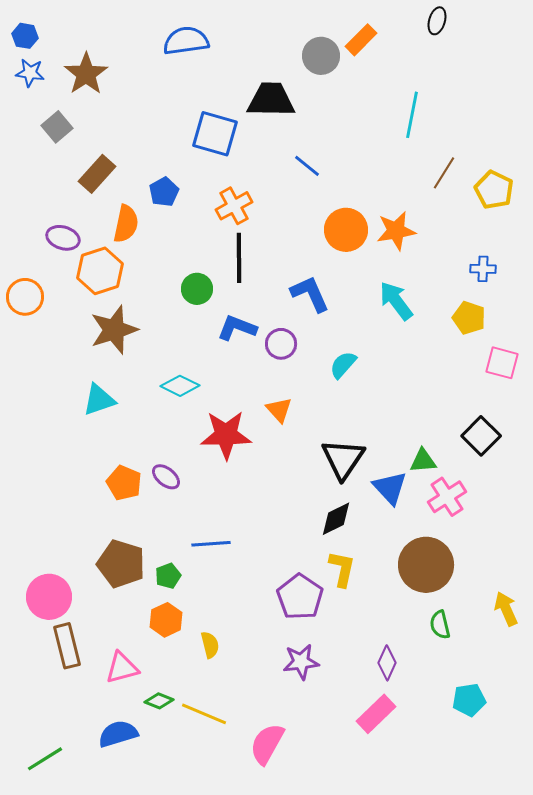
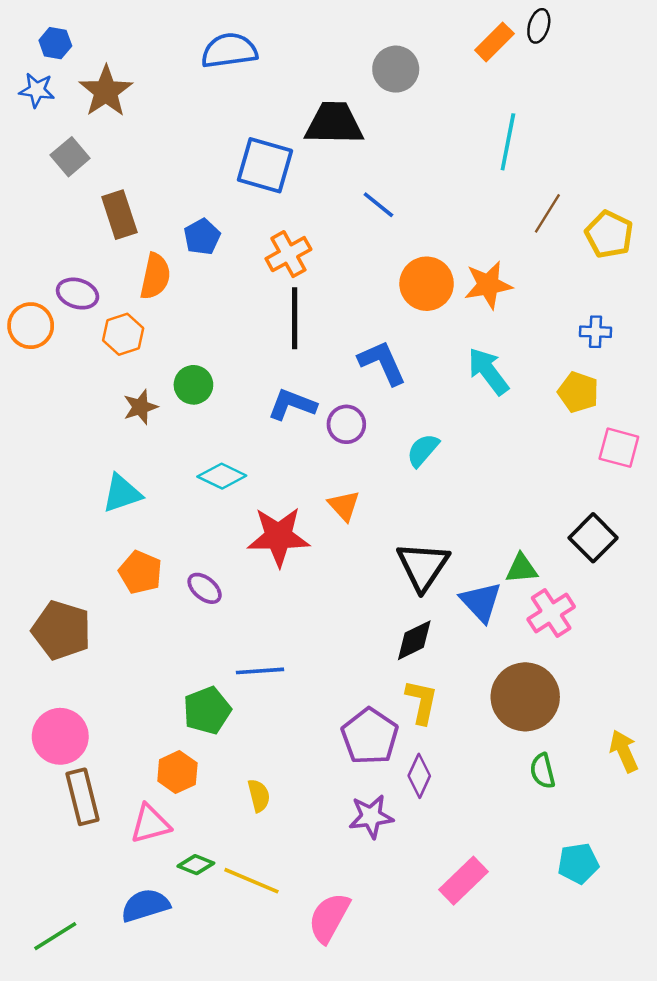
blue hexagon: (25, 36) -> (55, 43), moved
orange rectangle: (361, 40) -> (494, 42), moved
brown rectangle: (97, 174) -> (119, 215), turned -60
orange hexagon: (100, 271) -> (123, 334), size x0.7
green circle: (197, 289) -> (193, 385), moved
orange circle: (25, 297) -> (31, 326), moved
brown star: (114, 330) -> (140, 407), size x0.6
orange pentagon: (124, 483) -> (140, 572), moved
brown pentagon: (121, 564) -> (61, 630), moved
green pentagon: (168, 576) -> (207, 710), size x1.5
orange hexagon: (166, 620) -> (177, 772), moved
purple diamond: (387, 663) -> (419, 776), moved

